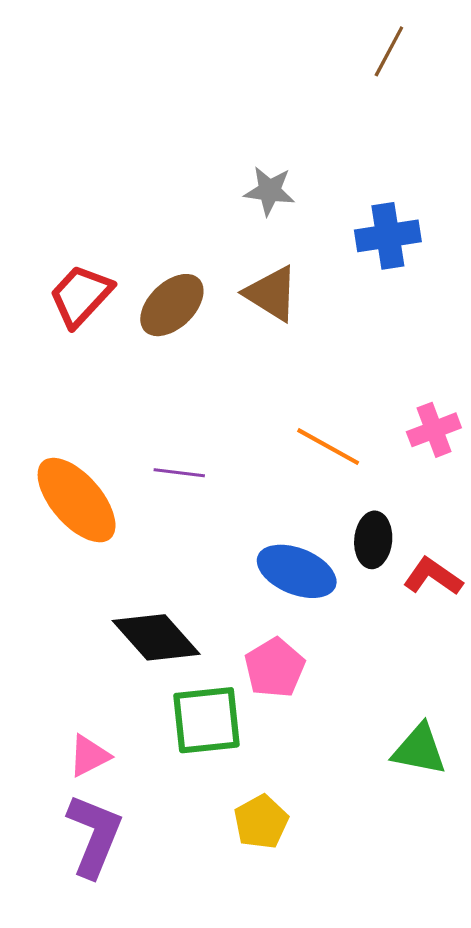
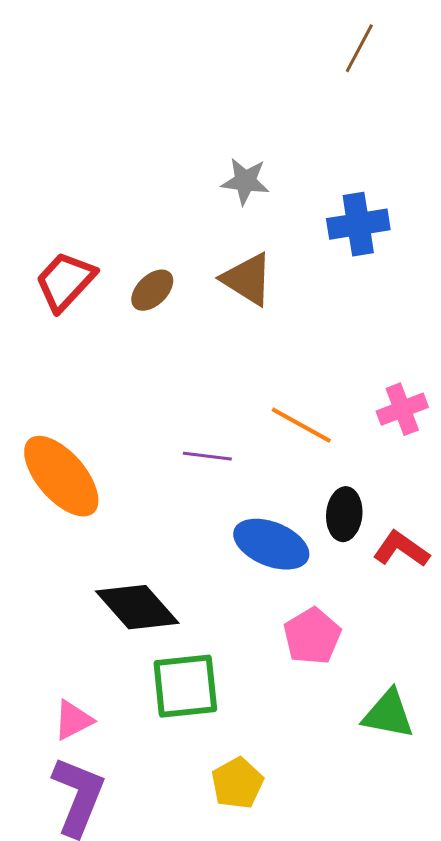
brown ellipse: (172, 305) -> (152, 290), size x0.7
purple line: (179, 473) -> (207, 456), moved
pink pentagon: (275, 668) -> (312, 636), moved

